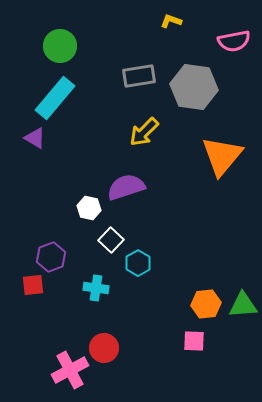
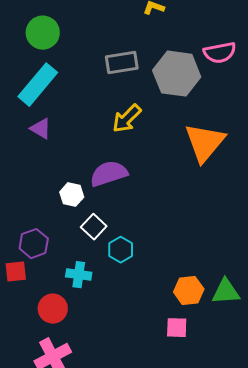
pink semicircle: (234, 41) -> (220, 53), moved
purple triangle: (35, 138) -> (41, 129), moved
red circle: (104, 348) -> (53, 309), moved

